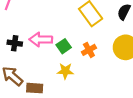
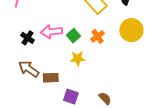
black cross: (15, 43) -> (28, 38), turned 32

